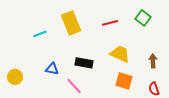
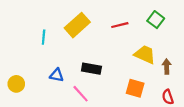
yellow rectangle: (71, 23) -> (77, 25), turned 70
cyan line: (40, 34) -> (44, 37), turned -64
yellow trapezoid: (120, 54) -> (145, 54), moved

